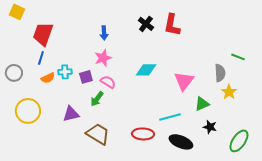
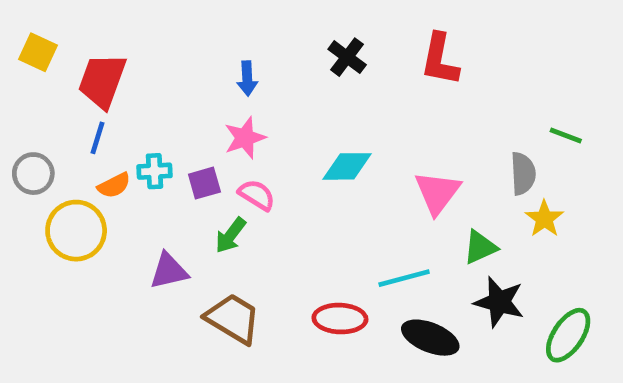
yellow square: (17, 12) -> (38, 52), moved
red L-shape: (172, 25) -> (440, 59), moved
yellow circle: (28, 111) -> (76, 231), moved
black star: (210, 127) -> (499, 302), size x1.5

